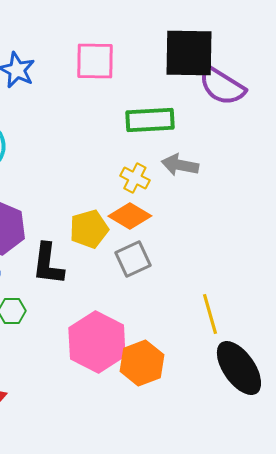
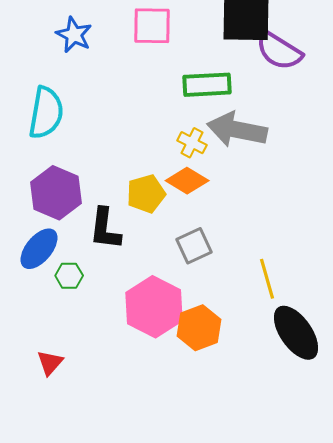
gray arrow: (180, 165) -> (237, 130), size x1.6
gray square: (133, 259) -> (194, 246), moved

